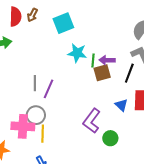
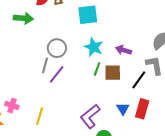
purple arrow: (107, 60) -> (123, 50), moved
green line: (93, 61) -> (97, 69), moved
gray circle: (36, 115) -> (57, 48), moved
pink cross: (23, 126) -> (12, 106), moved, size x0.6

